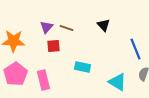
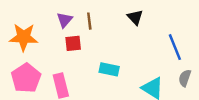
brown line: (66, 28) -> (89, 21), turned 64

